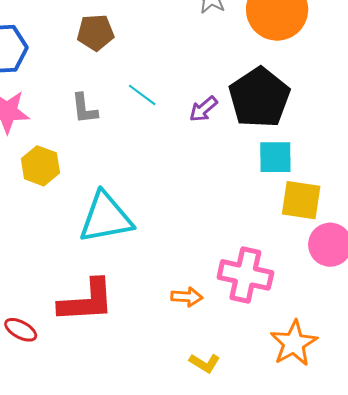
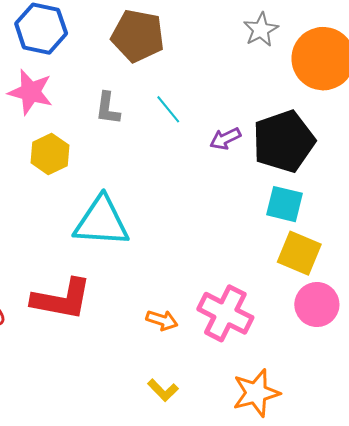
brown pentagon: (95, 32) -> (138, 36), size x1.4

